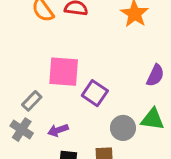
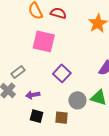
pink square: (64, 72) -> (44, 41), moved

